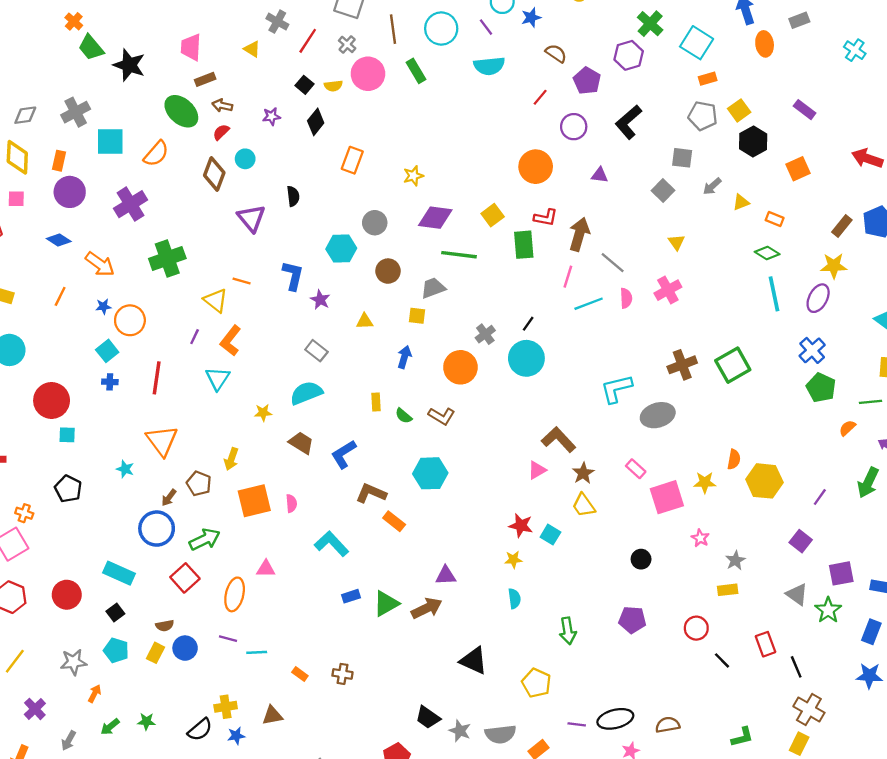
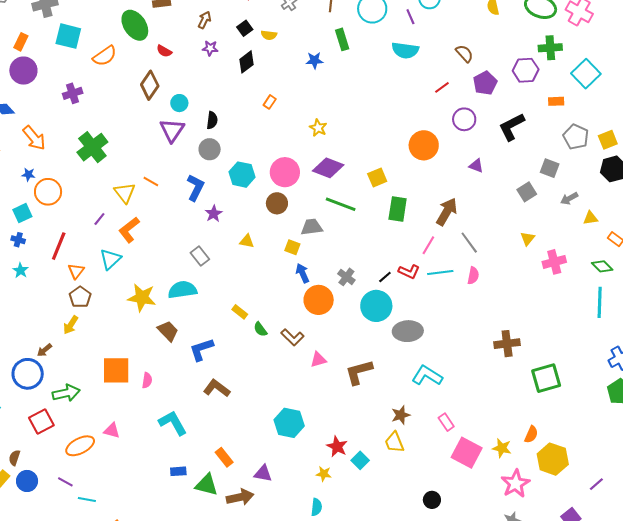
blue star: (531, 18) -> (315, 60), moved
green cross: (650, 24) -> (550, 48), turned 30
pink circle: (368, 74) -> (285, 172), moved
orange rectangle: (708, 79) -> (556, 101), moved
brown arrow: (222, 106) -> (204, 20), moved, turned 90
red semicircle: (221, 132) -> (164, 51), turned -119
cyan circle: (245, 159) -> (179, 103), moved
orange rectangle: (352, 160) -> (270, 102), size x0.6
yellow star: (413, 176) -> (318, 128), turned 30
purple cross: (131, 204) -> (73, 93), size x0.7
red L-shape: (546, 218) -> (409, 272), moved
gray circle: (375, 223) -> (210, 149), moved
green cross: (167, 259) -> (92, 147), turned -32
pink cross: (668, 290) -> (554, 262), moved
gray cross: (485, 334) -> (346, 277), turned -30
blue arrow: (404, 357) -> (302, 273), moved, turned -54
green square: (733, 365) -> (546, 378), moved
cyan L-shape: (616, 389) -> (427, 376), moved, turned 32
yellow rectangle: (376, 402) -> (240, 312), turned -63
yellow star: (263, 413) -> (142, 298), size x1.8
gray ellipse: (658, 415) -> (408, 331), moved
brown L-shape: (559, 440) -> (359, 372), moved, turned -76
orange triangle: (162, 441) -> (76, 271), moved, size x0.6
yellow arrow: (231, 459) -> (71, 325), moved
cyan star: (125, 469) -> (20, 270), moved
pink triangle: (537, 470) -> (318, 360), moved
cyan hexagon: (430, 473) -> (289, 423), moved
brown pentagon: (199, 484) -> (80, 297), moved
pink square: (667, 497) -> (467, 453), turned 32
orange rectangle: (394, 521) -> (224, 457), moved
pink star: (700, 538) -> (515, 484), moved, size x1.8
orange ellipse: (235, 594) -> (80, 446), turned 36
green triangle: (386, 604) -> (207, 485), turned 30
brown semicircle: (165, 626) -> (14, 458), turned 105

